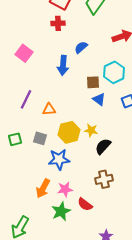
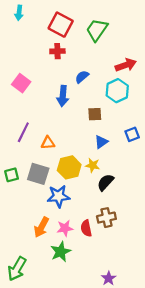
cyan hexagon: (114, 72) -> (117, 91), moved
blue triangle: (99, 99) -> (101, 142), moved, turned 48
gray square: (40, 138) -> (38, 174), size x1.5
red semicircle: (85, 204) -> (86, 228), moved, turned 42

